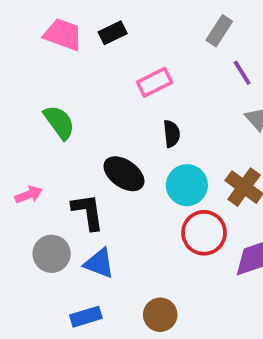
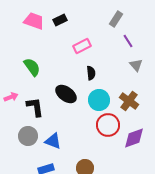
pink arrow: (29, 195) -> (11, 97), moved
black L-shape: (88, 212) -> (35, 107), moved

